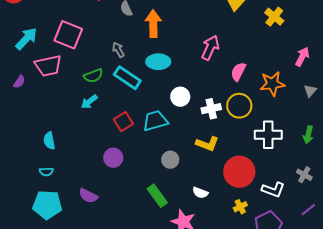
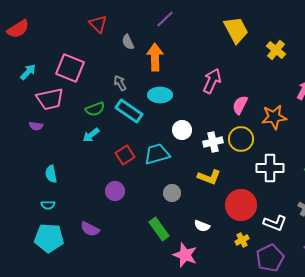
cyan arrow: (26, 39) -> (28, 72), size x0.7
purple semicircle: (19, 82) -> (36, 126), moved, turned 64

